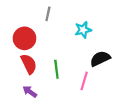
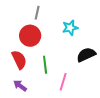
red circle: (24, 38) -> (30, 36), moved
pink line: (84, 81) -> (63, 82), moved

